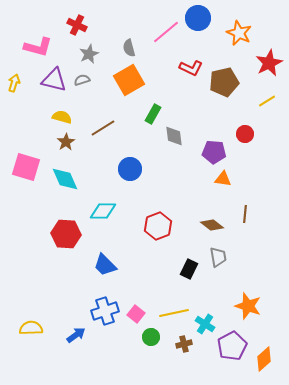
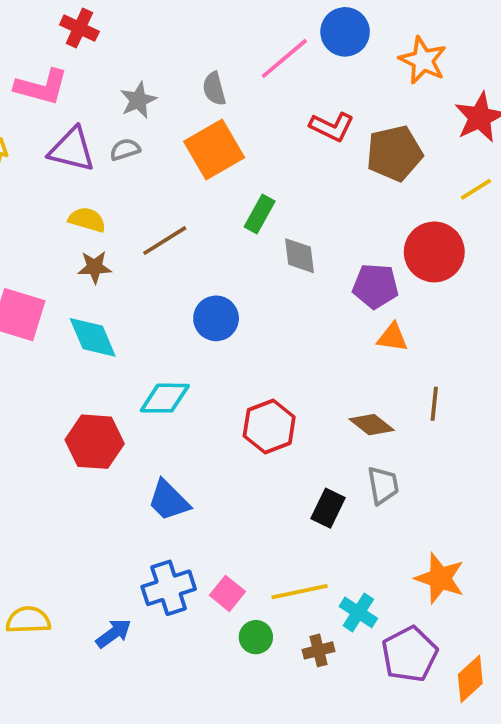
red cross: (77, 25) -> (79, 28), moved
red circle: (245, 134) -> (434, 252), size x1.8
brown star: (66, 142) -> (95, 267), turned 30

